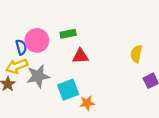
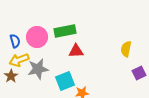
green rectangle: (68, 34) -> (65, 31), size x1.5
blue semicircle: (21, 47) -> (15, 41), moved

